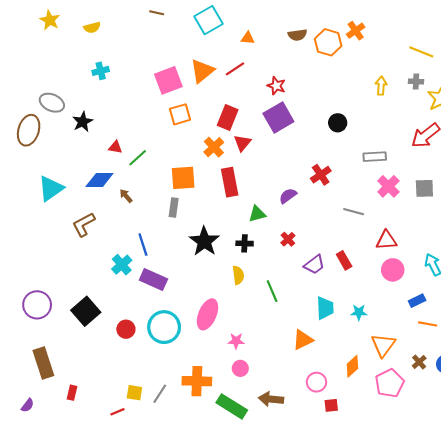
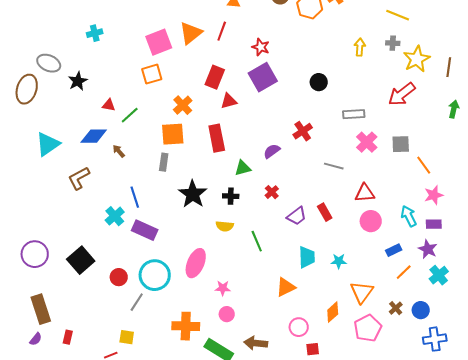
red line: (235, 69) -> (222, 31), turned -36
orange square: (180, 114) -> (152, 74), moved
red triangle: (242, 143) -> (229, 101), turned 36
orange cross: (214, 147) -> (183, 105), moved
yellow semicircle: (238, 275) -> (225, 226), turned 102
orange line: (428, 324) -> (404, 272), turned -54
gray line: (160, 394) -> (137, 302), moved
purple semicircle: (28, 405) -> (36, 339), moved

